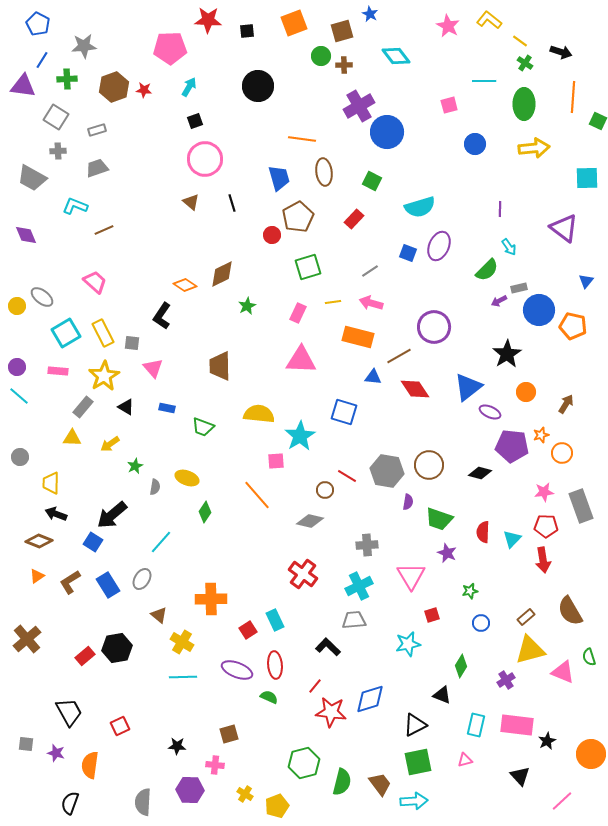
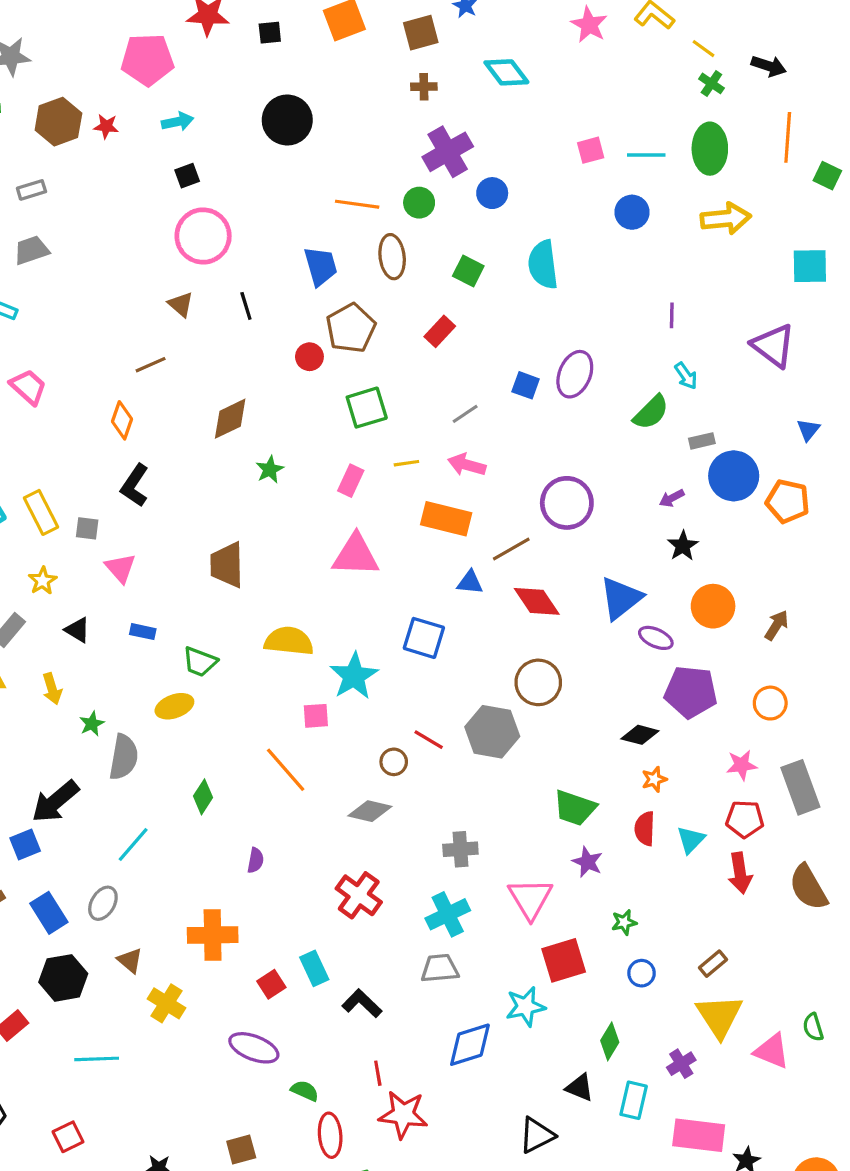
green circle: (321, 56) -> (419, 203), moved
cyan line: (484, 81) -> (646, 155), moved
cyan arrow: (189, 87) -> (178, 122), turned 48
blue circle: (387, 132) -> (492, 193), size x0.6
cyan semicircle: (420, 207) -> (543, 265), moved, turned 100
brown line: (104, 230) -> (151, 365), moved
pink trapezoid: (95, 282) -> (28, 387), moved
orange diamond: (185, 285) -> (122, 420), moved, turned 75
purple arrow: (499, 301) -> (672, 498), moved
black star: (507, 354) -> (683, 546), size x0.7
yellow star: (104, 376) -> (43, 581), size x0.6
orange circle: (526, 392) -> (713, 606), size x1.4
orange star: (541, 435) -> (654, 779), moved
yellow arrow: (110, 444) -> (52, 689), turned -72
brown circle: (429, 465) -> (538, 682), moved
yellow ellipse: (187, 478) -> (174, 706), moved, turned -40
gray semicircle: (155, 487) -> (124, 757), size x1.8
purple semicircle: (408, 502) -> (255, 860), moved
blue square: (93, 542) -> (25, 844), turned 36
brown semicircle: (570, 611) -> (808, 887), moved
red square: (432, 615) -> (564, 960), size x1.8
black L-shape: (328, 647) -> (362, 1003), moved
black hexagon: (117, 648) -> (63, 978), moved
yellow triangle: (530, 650) -> (719, 1016), turned -48
red ellipse: (275, 665) -> (330, 1135), moved
cyan line: (183, 677) -> (97, 1059), moved
red line: (315, 686) -> (378, 1073), turned -49
blue diamond: (370, 699) -> (470, 1045), moved
cyan rectangle: (476, 725) -> (634, 1100), moved

